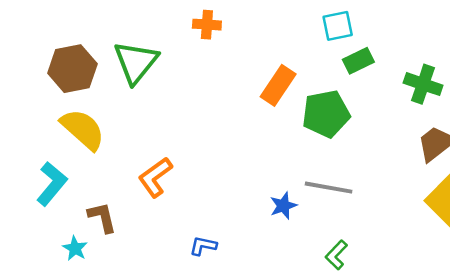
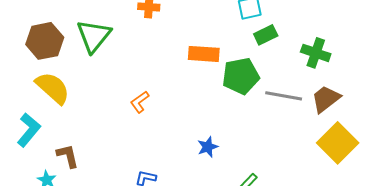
orange rectangle: (278, 85) -> (204, 54), turned 60
orange L-shape: (155, 177) -> (140, 102), moved, size x0.7
gray line: (329, 188) -> (284, 96), moved

